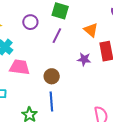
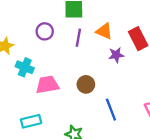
orange triangle: (91, 30) -> (104, 31), moved
blue line: (51, 101) -> (111, 110), moved

